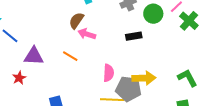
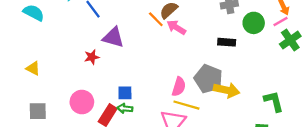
orange line: (70, 56) -> (156, 19), moved
pink semicircle: (109, 73) -> (179, 87), moved
gray pentagon: (128, 89) -> (208, 79), moved

